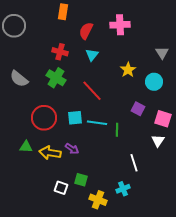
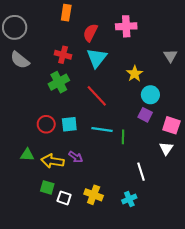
cyan triangle: (92, 55) -> (97, 58), size x1.5
green cross: (56, 78) -> (59, 82), turned 30
gray semicircle: (19, 79) -> (20, 60), moved
cyan circle: (154, 82) -> (150, 95), moved
red circle: (44, 118) -> (46, 124), size x0.7
cyan square: (75, 118) -> (69, 124), moved
green square: (81, 180) -> (47, 187), moved
yellow cross: (98, 200) -> (94, 195), moved

